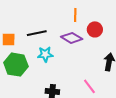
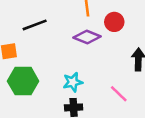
black line: (37, 33) -> (35, 25), moved
cyan star: (45, 54) -> (73, 82), moved

